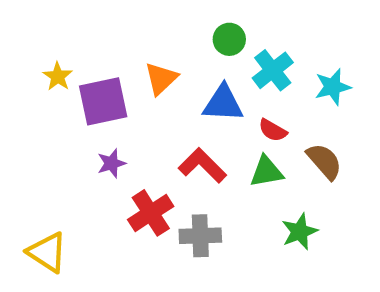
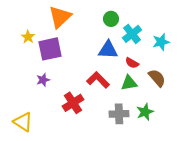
orange triangle: (161, 79) -> (60, 17), moved, size x1.4
purple star: (111, 163) -> (43, 80), moved
gray cross: (200, 236) -> (119, 114), moved

